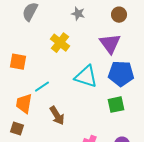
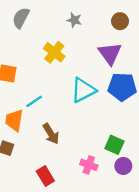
cyan triangle: (86, 77) -> (83, 90), turned -45
green square: (116, 105) -> (114, 145), moved, turned 36

